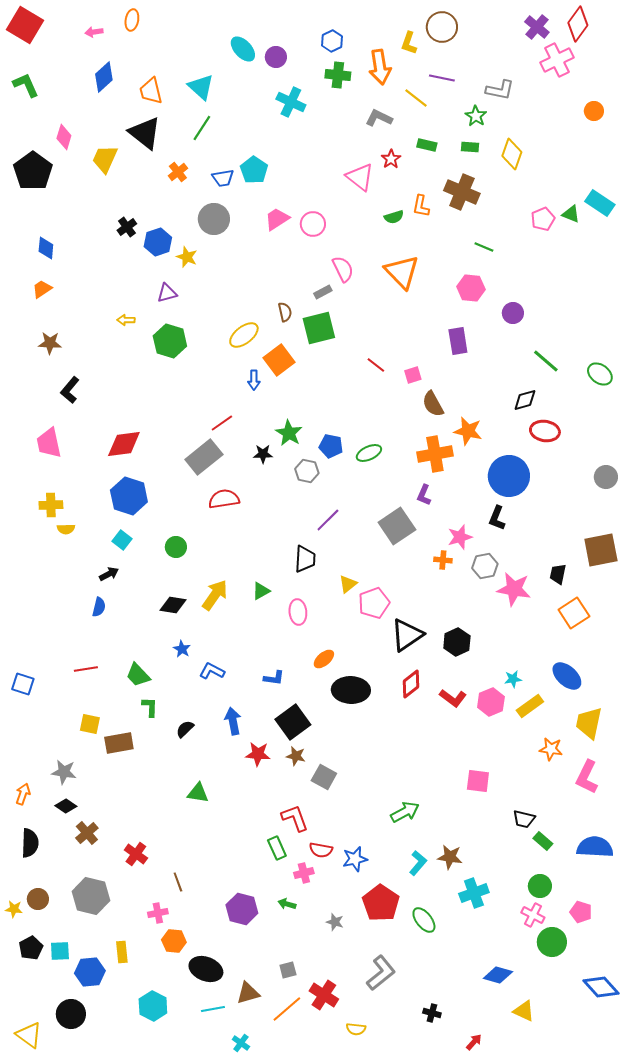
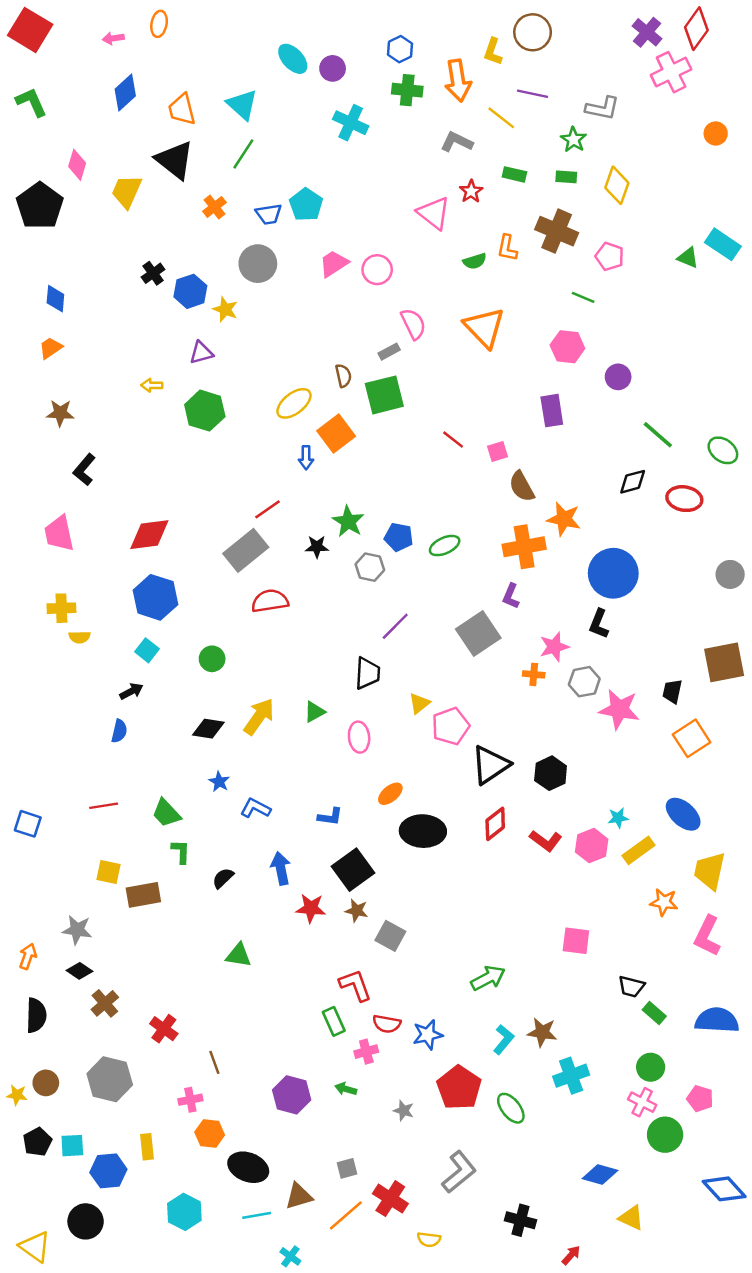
pink pentagon: (543, 219) -> (610, 256), moved, turned -30
red ellipse: (545, 431) -> (684, 499), moved
black cross: (432, 1013) -> (520, 1220), size x1.4

